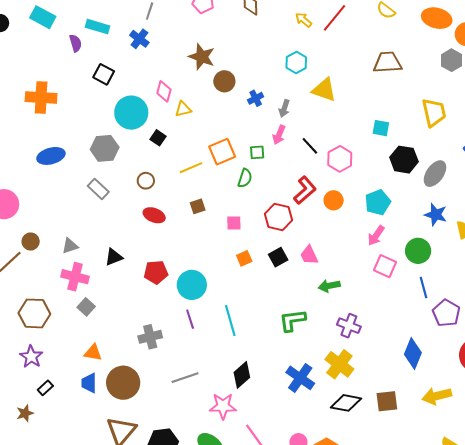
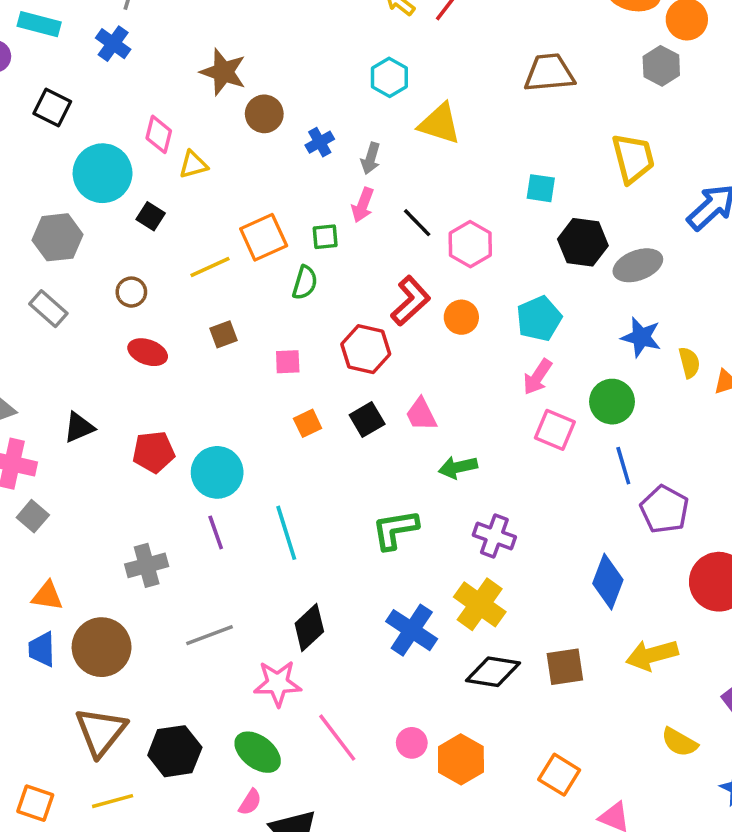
gray ellipse: (435, 174) -> (638, 265), turned 36

